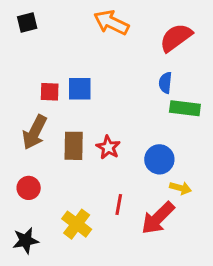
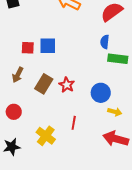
brown arrow: (35, 132) -> (18, 75), size x0.7
brown rectangle: (74, 146) -> (44, 84), turned 30
red arrow: (158, 218) -> (116, 139), moved, turned 60

